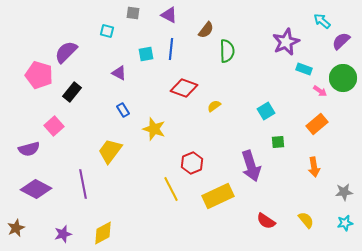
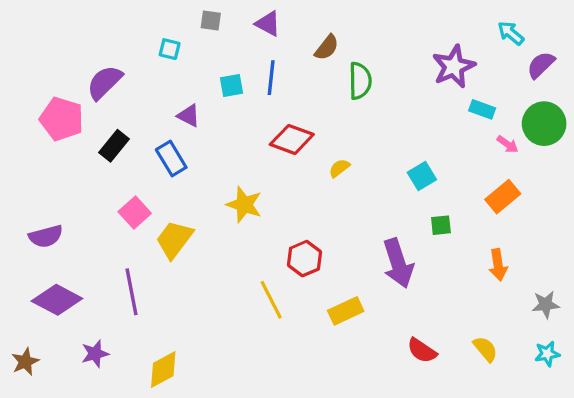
blue rectangle: (123, 110) -> (171, 159), moved, size x1.5
pink square: (54, 126) -> (135, 212), moved
yellow rectangle: (218, 196) -> (346, 311), size x0.7
purple star: (63, 234) -> (95, 354), moved

